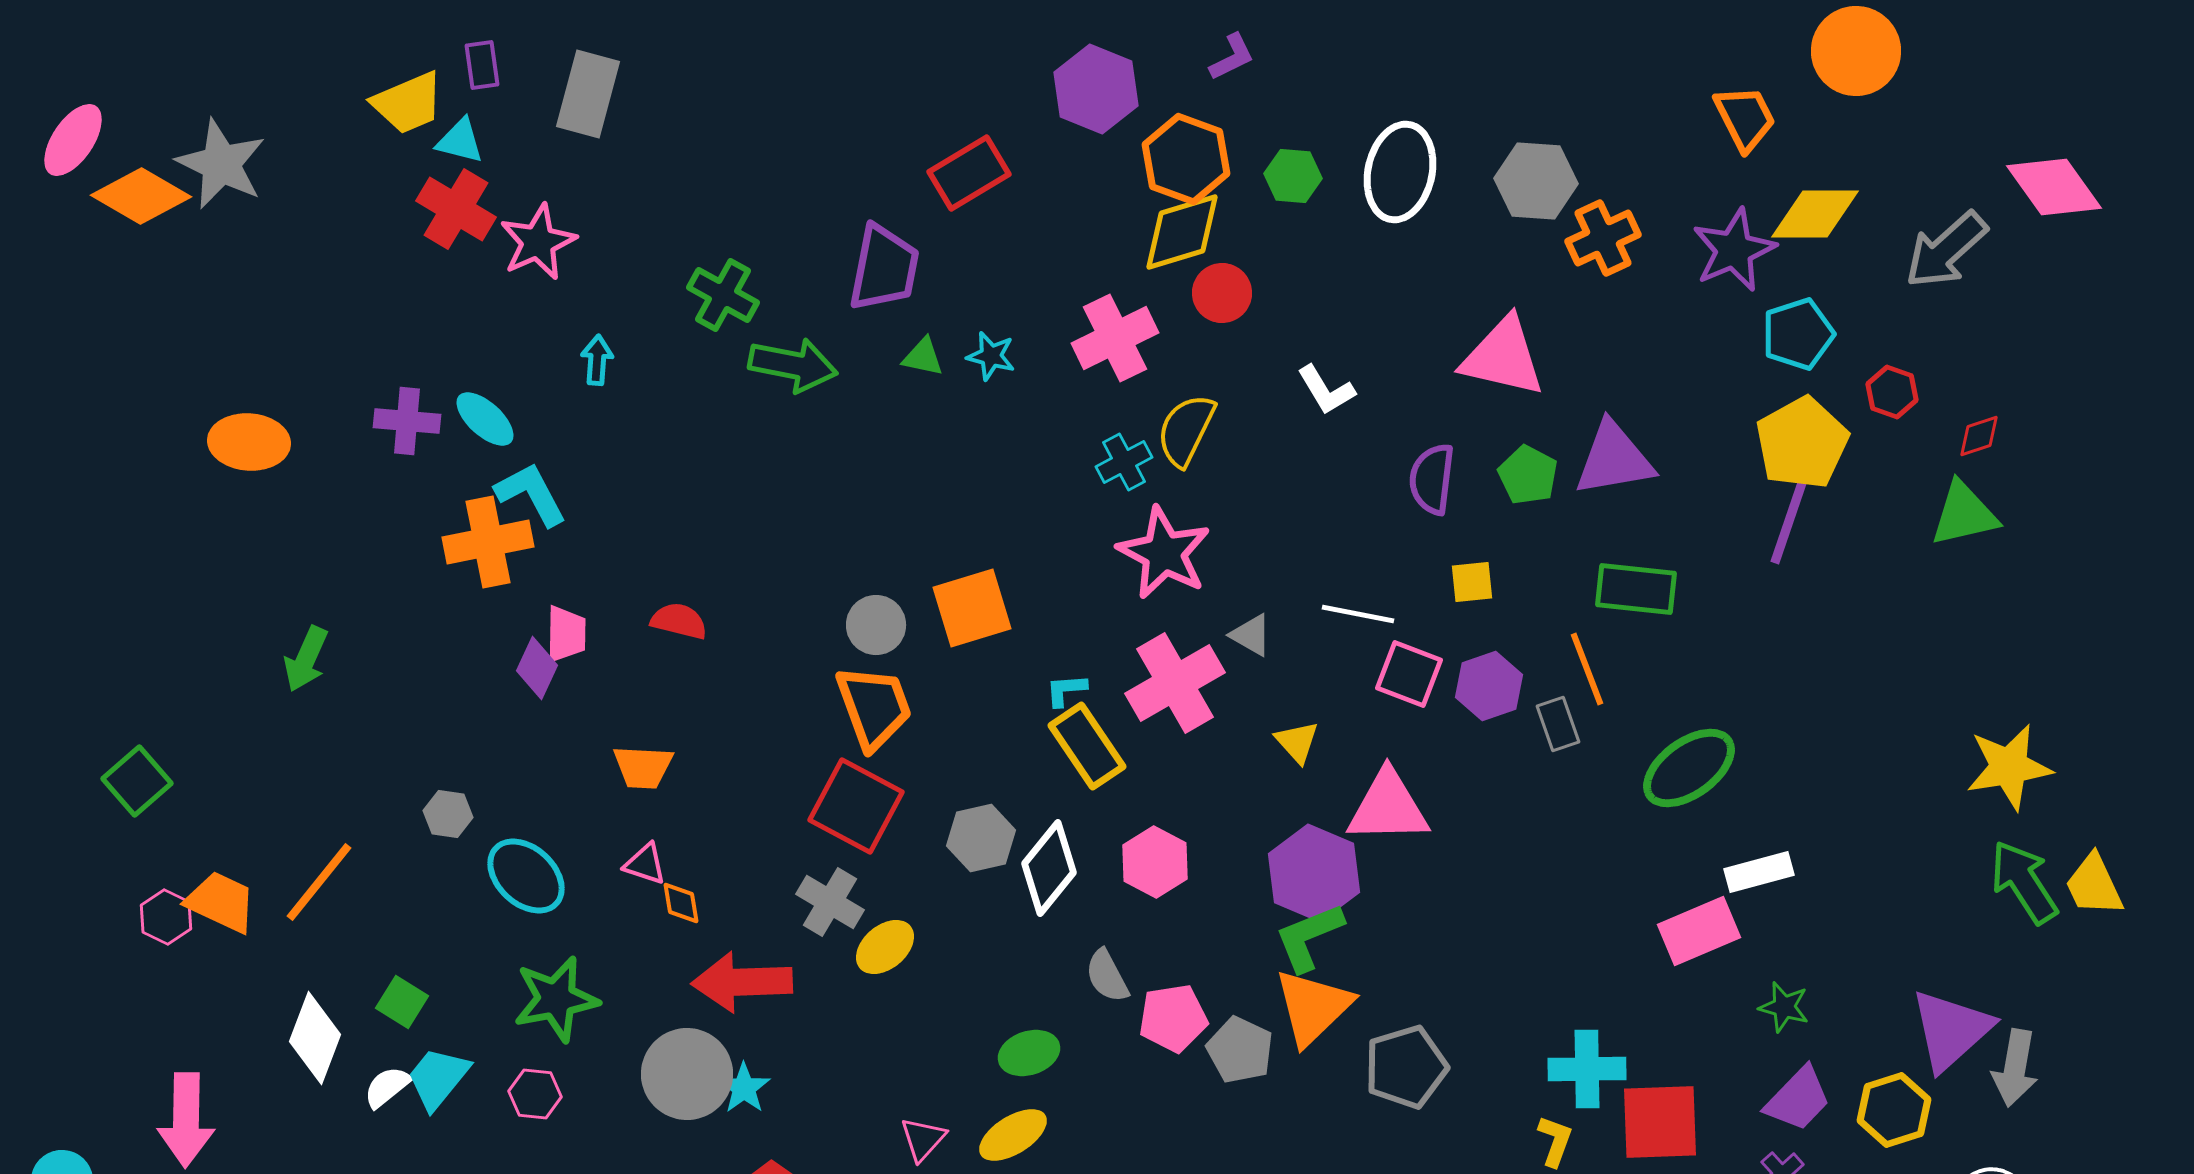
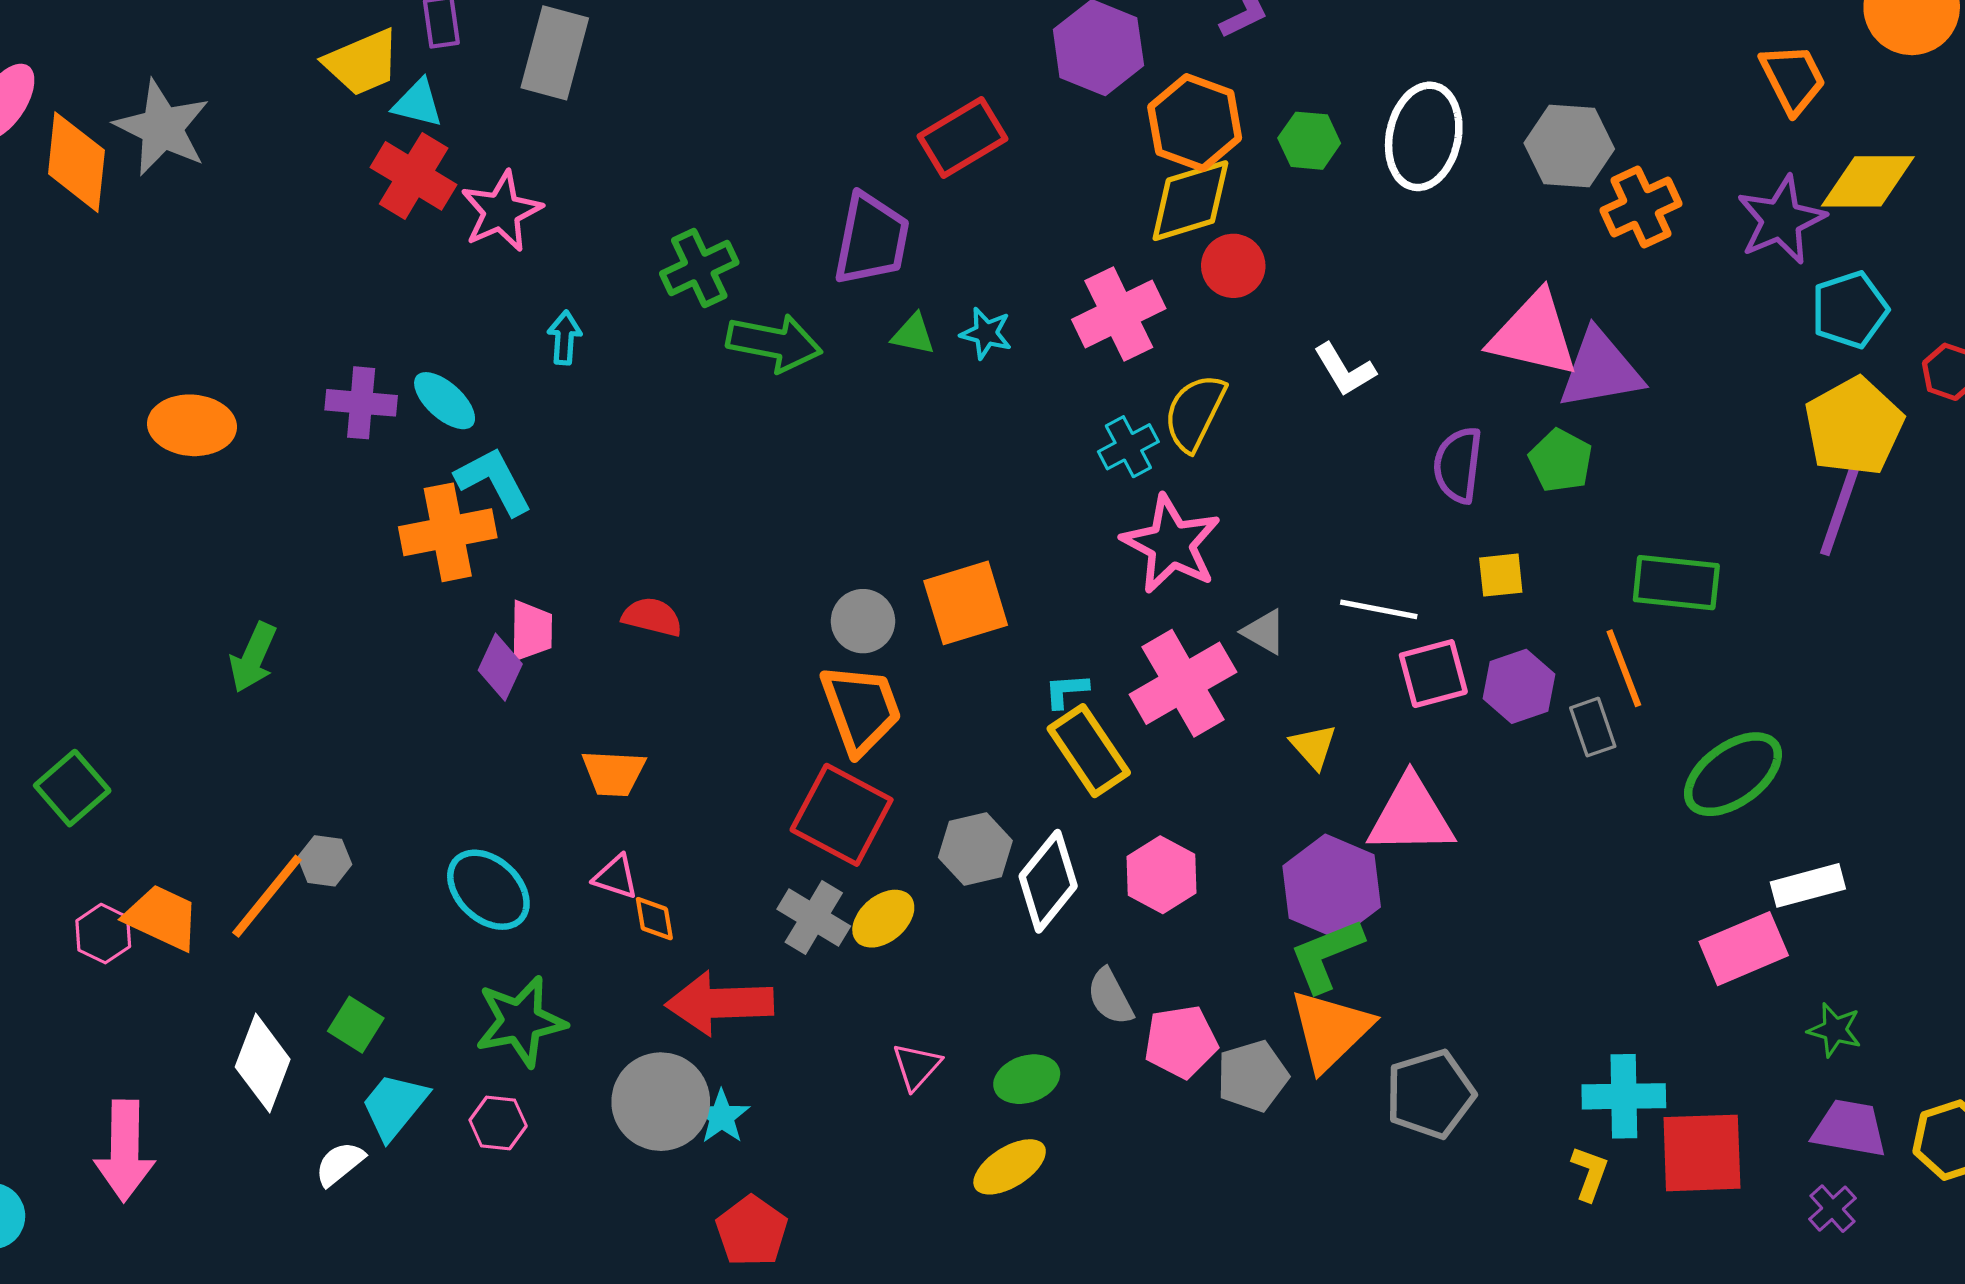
orange diamond: (141, 196) -> (76, 162), turned 66
green cross: (723, 295) -> (699, 268), turned 36
purple triangle: (1614, 459) -> (1600, 370), moved
pink square: (1409, 674) -> (1433, 674), turned -36
gray hexagon: (448, 814) -> (325, 861), moved
yellow ellipse: (885, 947) -> (883, 919), moved
gray pentagon: (1240, 1050) -> (1252, 1076), turned 30
white semicircle: (387, 1087) -> (340, 1164), moved
purple trapezoid: (1798, 1099) -> (1850, 1128), turned -124
pink triangle: (923, 1139) -> (916, 1066), moved

